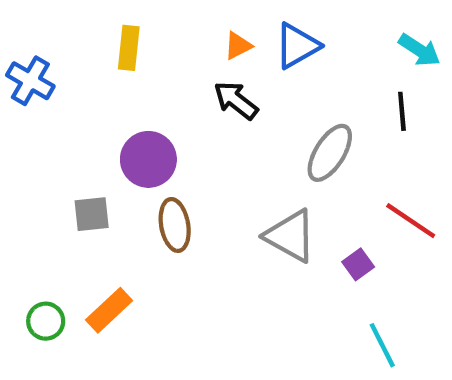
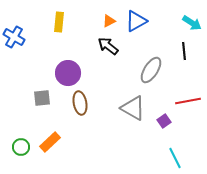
red line: (411, 221) -> (188, 101), turned -45

